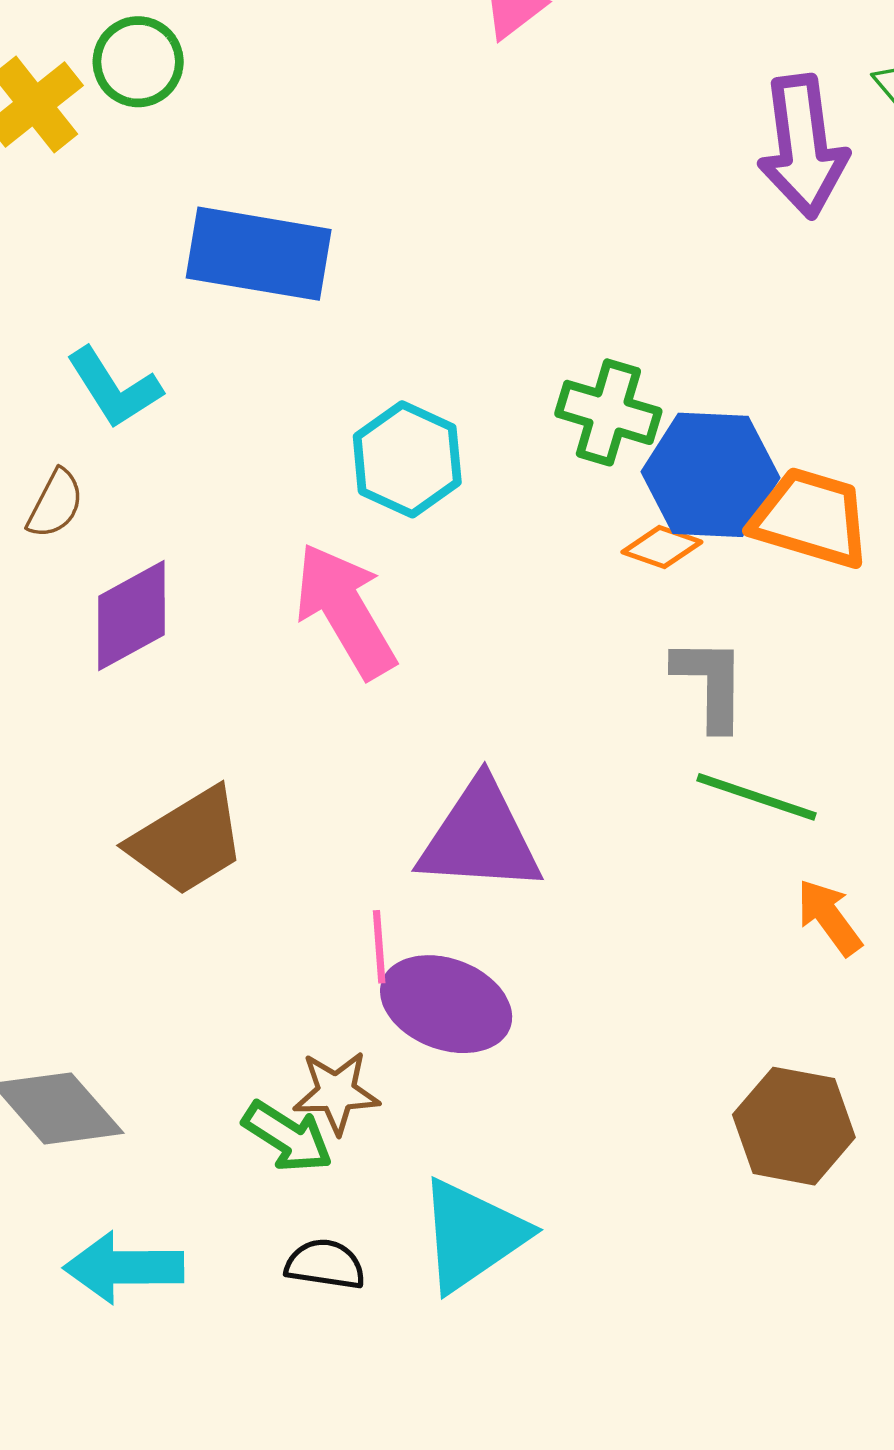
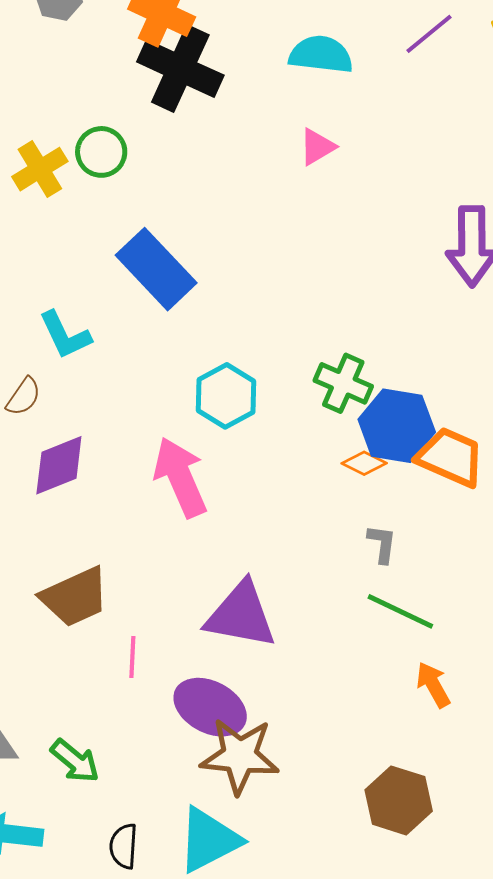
blue rectangle: (259, 254) -> (156, 269), turned 30
gray L-shape: (710, 683) -> (382, 544), size x0.7
pink line: (379, 947) -> (132, 657), moved
brown star: (336, 1092) -> (240, 756), moved, size x1.6
green arrow: (288, 1137) -> (75, 761), moved
black semicircle: (325, 1264) -> (124, 846), turned -102

